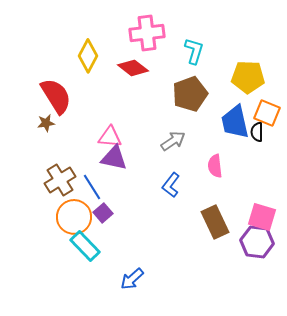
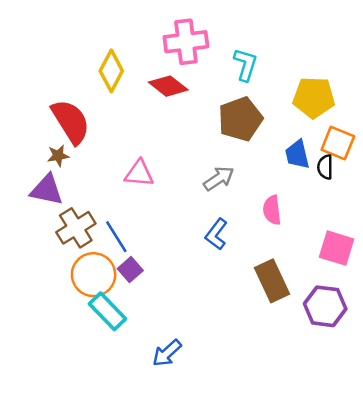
blue trapezoid: (235, 122) -> (297, 154), size x0.7
purple triangle: (114, 158) -> (47, 190), moved
pink square: (262, 217) -> (337, 248), moved

